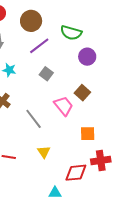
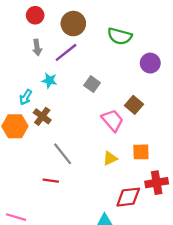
purple line: (39, 46) -> (66, 52), moved
purple circle: (87, 57) -> (150, 63), moved
gray line: (34, 119) -> (63, 154), moved
yellow triangle: (44, 152) -> (110, 158), moved, turned 40

